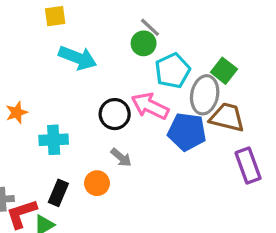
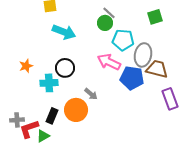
cyan pentagon: (172, 71) -> (123, 40), turned 30
green square: (224, 71) -> (155, 17), moved, turned 35
black circle: (115, 114) -> (65, 68), moved
orange circle: (97, 183) -> (76, 110), size x1.5

